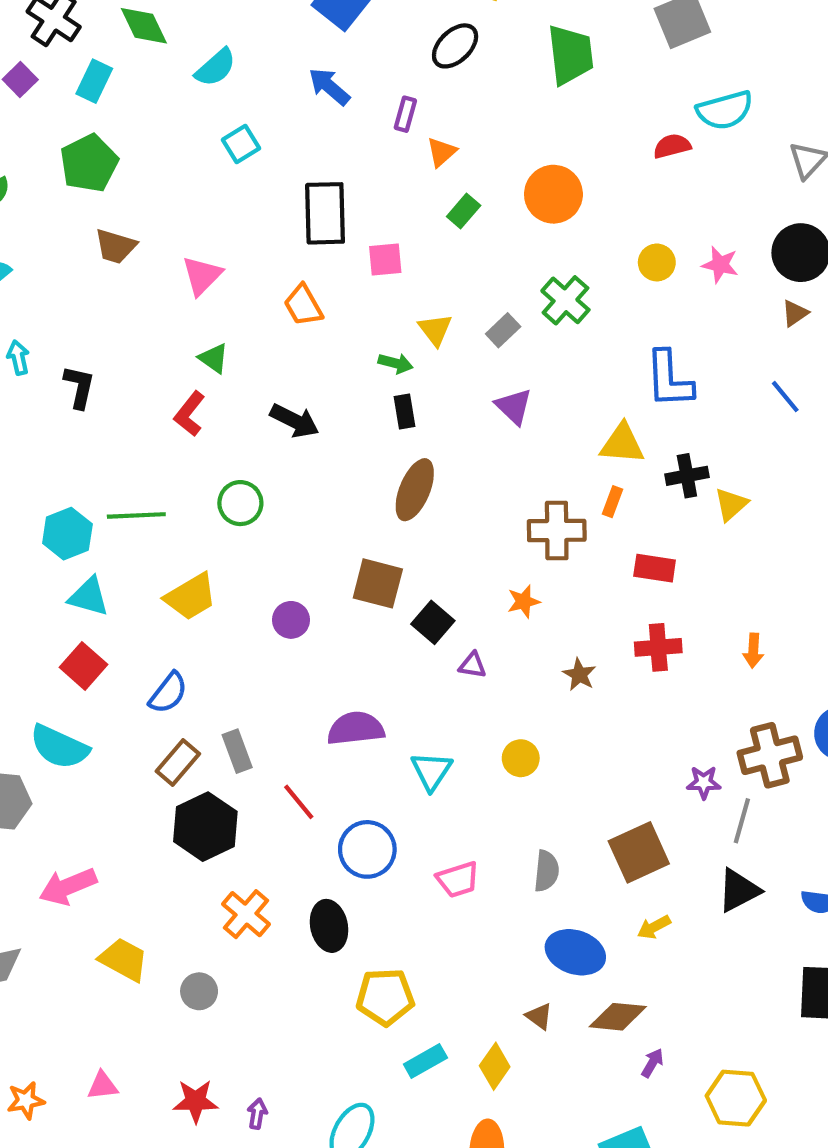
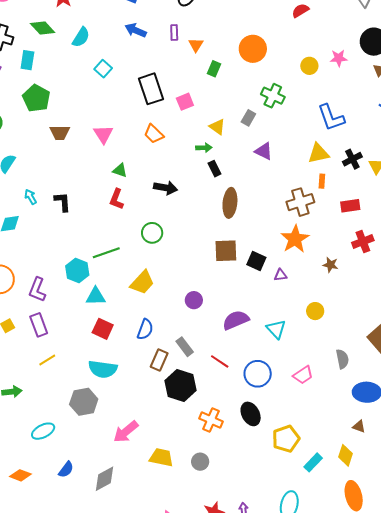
orange star: (524, 601) -> (295, 239), size x1.8
purple circle: (291, 620) -> (194, 300), moved

